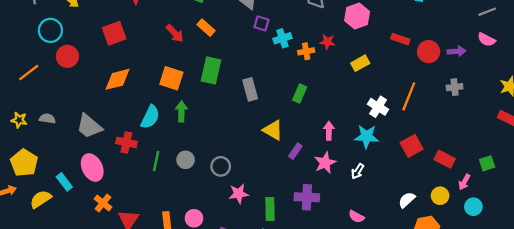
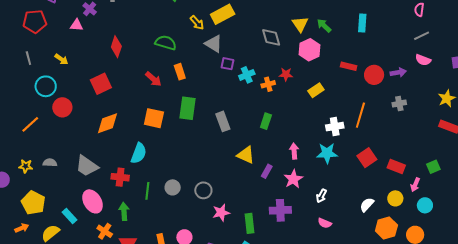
orange rectangle: (206, 28) -> (180, 72), turned 35
white cross: (378, 107) -> (335, 127), turned -36
green arrow: (181, 111) -> (124, 211), moved
white arrow: (358, 171) -> (321, 196), moved

